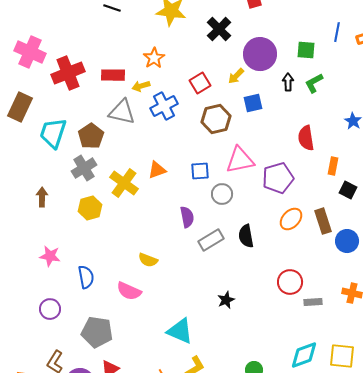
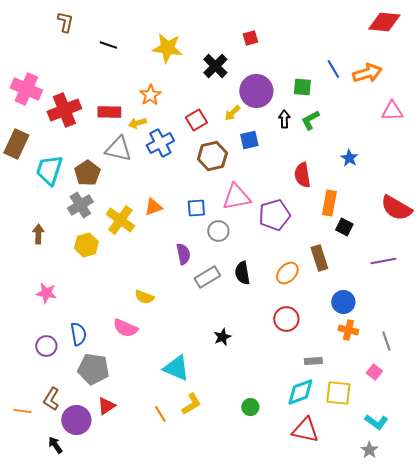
blue line: (337, 32) -> (333, 69), turned -42
orange rectangle: (333, 166) -> (329, 203), size x1.4
orange ellipse: (291, 219) -> (287, 273), moved
blue circle: (347, 241) -> (343, 302), moved
blue semicircle: (86, 277) -> (78, 334), moved
gray rectangle: (313, 302) -> (313, 361), moved

